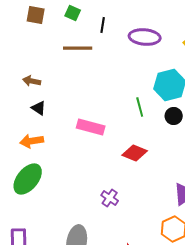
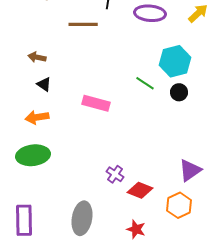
green line: (140, 107) -> (145, 83), turned -42
red diamond: (135, 153) -> (140, 190), moved
green ellipse: (28, 179) -> (33, 155), turned 44

